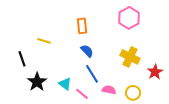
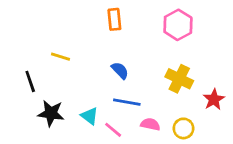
orange rectangle: (82, 26) -> (114, 19), moved
blue line: (92, 74) -> (127, 102), turned -48
black star: (37, 82) -> (51, 113), turned -30

